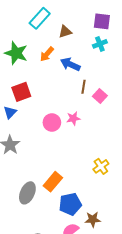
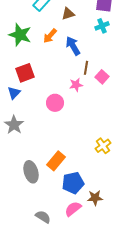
blue arrow: (70, 64) -> (73, 46), turned 36
pink star: (73, 118) -> (76, 85), moved
gray ellipse: (27, 193) -> (31, 172), turned -40

